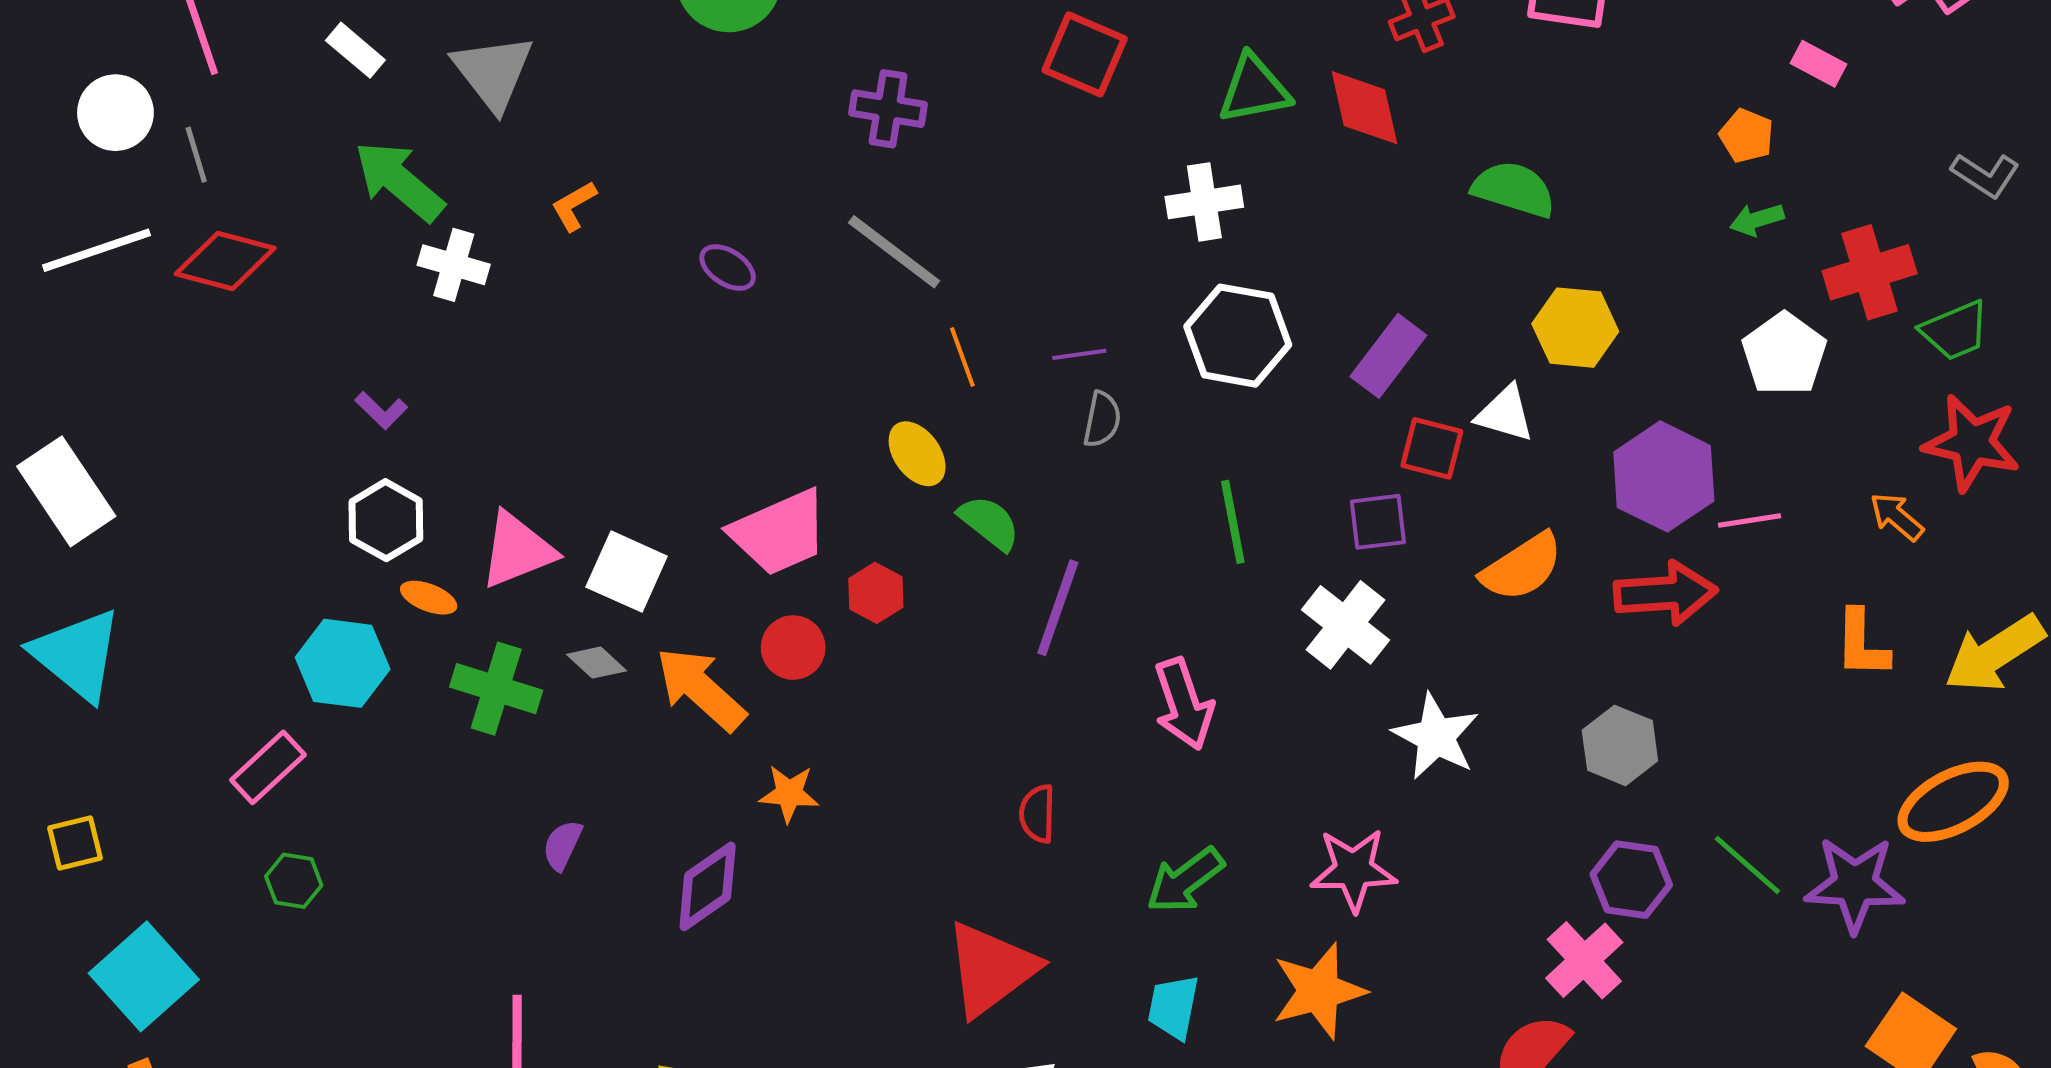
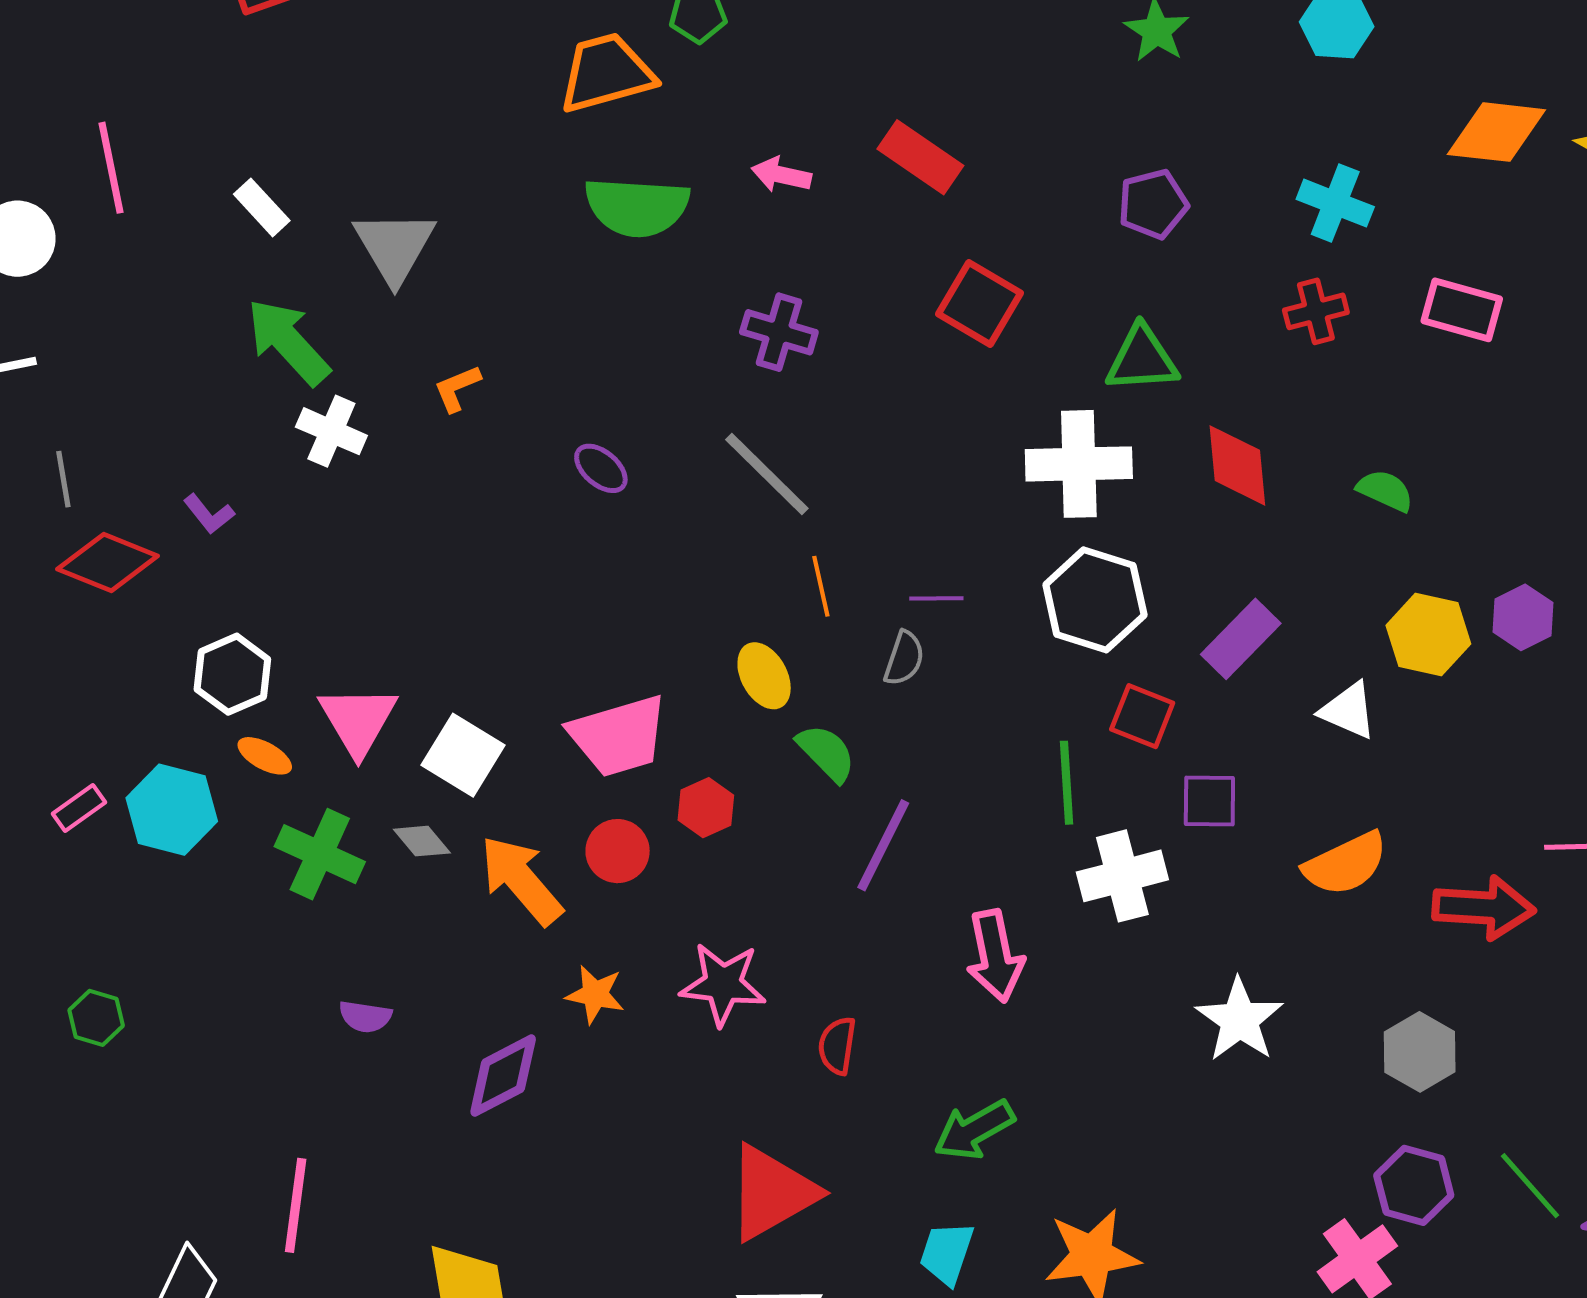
red diamond: (1364, 108) -> (1237, 465), moved
gray line: (196, 155) -> (63, 479), moved
green semicircle: (1514, 189) -> (1385, 491), size x0.7
white cross: (1204, 202) -> (1079, 464), size x1.4
red diamond: (225, 261) -> (108, 563), moved
purple L-shape: (381, 410) -> (209, 514), moved
gray semicircle: (1102, 419) -> (904, 658), moved
red square: (1432, 448) -> (1142, 716), moved
purple hexagon: (1664, 476) -> (1523, 617), moved, size x0.6
pink triangle: (517, 550) -> (358, 720), turned -46
white cross: (1346, 625) -> (1122, 876), moved, turned 30
pink rectangle: (268, 767) -> (79, 808), moved, size x0.7
purple semicircle: (562, 845) -> (365, 1017), turned -114
pink star: (1353, 870) -> (723, 984), moved

